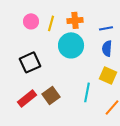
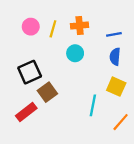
cyan circle: (71, 45) -> (75, 53), size x0.6
brown square: (51, 95) -> (47, 92), moved

